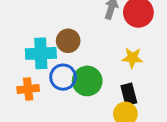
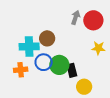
yellow star: (132, 58) -> (98, 48), moved
black rectangle: (129, 94) -> (72, 70), moved

